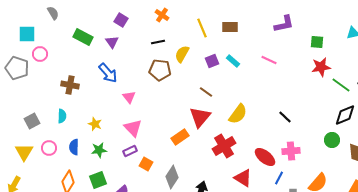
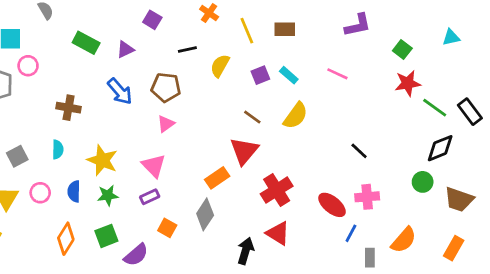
orange cross: (162, 15) -> (209, 13), moved
purple square: (121, 20) -> (152, 20), moved
purple triangle: (112, 42) -> (125, 50), turned 40
green square: (317, 42) -> (402, 50), turned 32
brown pentagon: (160, 70) -> (166, 87), moved
pink triangle: (129, 97) -> (166, 124), moved, turned 32
yellow semicircle: (238, 114) -> (296, 116), moved
yellow star: (95, 124) -> (102, 160), size x1.6
orange square: (146, 164) -> (167, 228), moved
gray diamond: (172, 177) -> (205, 214), moved
red triangle: (243, 178) -> (278, 233), moved

